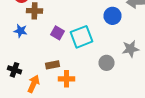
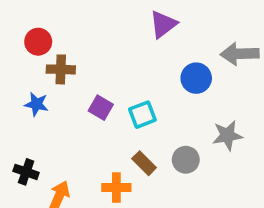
cyan square: (82, 37) -> (142, 115), size x0.7
brown rectangle: (52, 65) -> (144, 163), moved, turned 56

